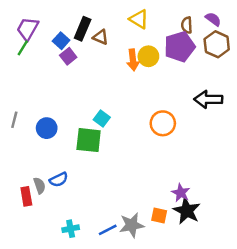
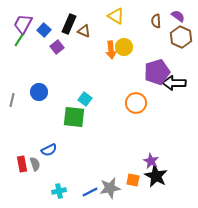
blue square: (61, 41) -> (44, 30), moved
purple pentagon: (180, 47) -> (157, 72), moved
blue circle: (47, 128) -> (39, 92), moved
gray semicircle: (39, 186) -> (35, 164), moved

